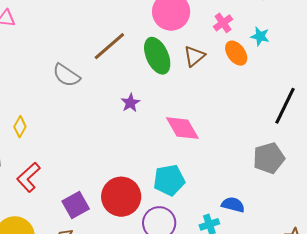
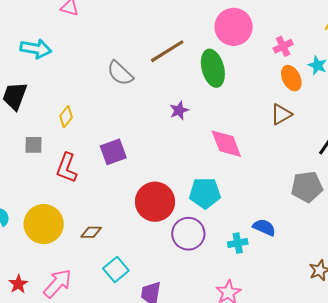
brown triangle: (194, 56) -> (281, 114), moved
red L-shape: (29, 177) -> (67, 168), turned -36
purple square: (76, 205) -> (113, 152), moved

